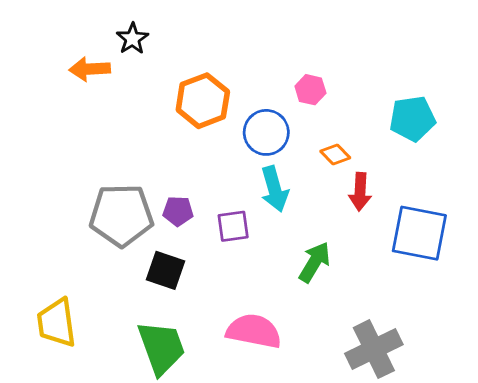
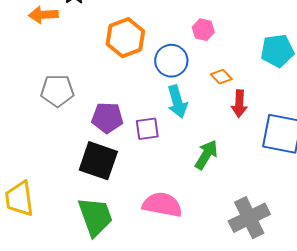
purple pentagon: (178, 211) -> (107, 118), size x1.4
gray pentagon: (121, 215) -> (57, 91), moved, size x0.7
black square: (166, 270) -> (98, 161), size x1.4

